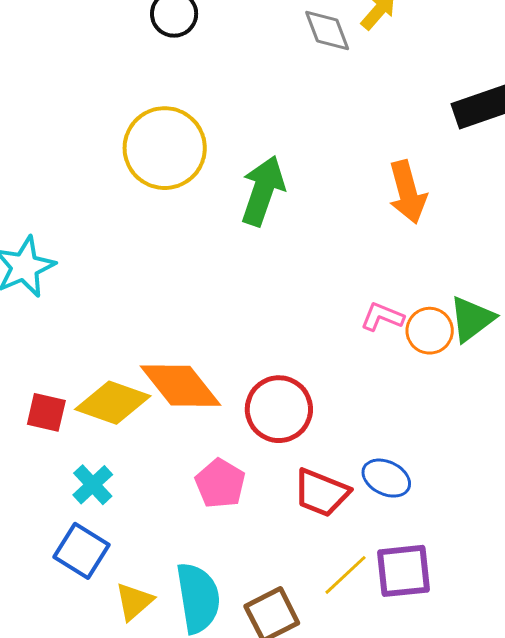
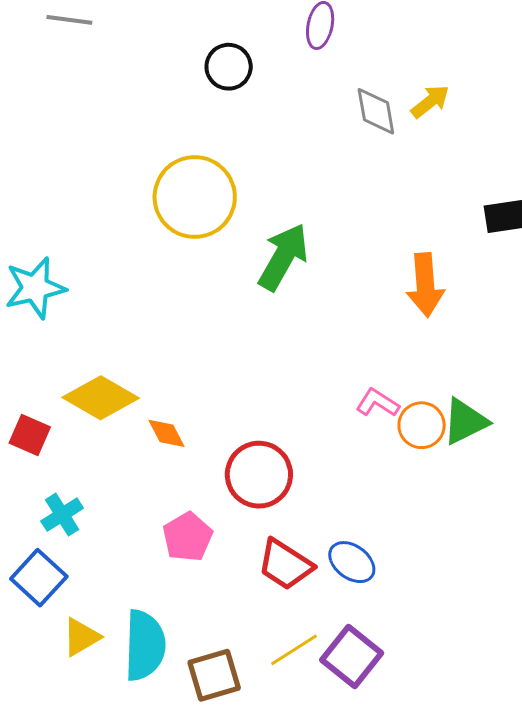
orange diamond: (180, 386) -> (167, 433), size x0.5
yellow diamond: (113, 403) -> (101, 398), moved
purple square: (403, 571) -> (352, 657), turned 34

